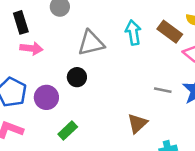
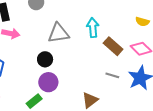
brown rectangle: (170, 32) -> (113, 46), moved
purple circle: (46, 97) -> (48, 82), moved

